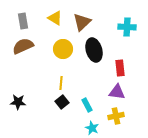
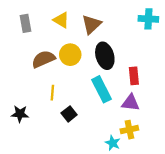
cyan cross: (127, 27) -> (148, 19), moved
brown semicircle: (23, 46) -> (43, 59), moved
yellow line: (61, 83) -> (52, 93), moved
cyan rectangle: (87, 105) -> (101, 89), moved, size x1.6
cyan star: (92, 128) -> (113, 143), moved

